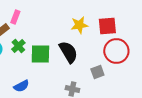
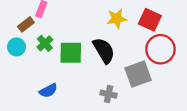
red square: (107, 26) -> (150, 20), turned 30
gray square: (97, 72) -> (138, 74), size x1.6

